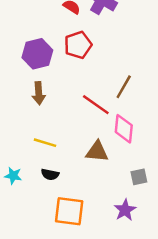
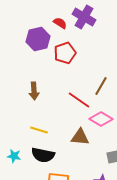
purple hexagon: (37, 54) -> (38, 39), moved
pink diamond: (124, 129) -> (101, 119), turned -65
black semicircle: (50, 174) -> (43, 155), size x1.6

